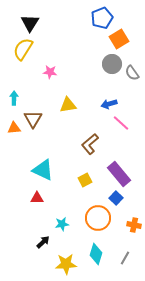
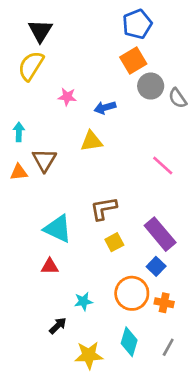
orange square: (119, 39) -> (133, 60), moved
blue arrow: (109, 104) -> (105, 108), moved
brown L-shape: (90, 144) -> (104, 209), moved, turned 30
orange cross: (134, 225) -> (164, 303), moved

